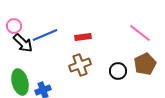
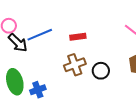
black circle: (118, 71) -> (101, 71), moved

